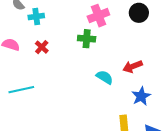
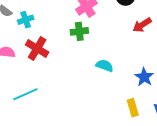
red cross: (42, 47) -> (37, 49), size x1.6
red arrow: (133, 66) -> (142, 25), moved

